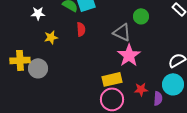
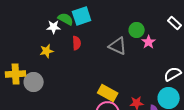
white star: (38, 13) -> (54, 27), moved
pink star: (129, 55) -> (149, 42), moved, size x0.6
yellow rectangle: (112, 79) -> (108, 93), turned 42

